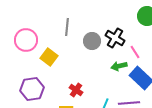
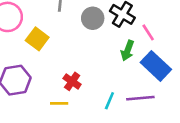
green arrow: (119, 66) -> (128, 50), turned -56

